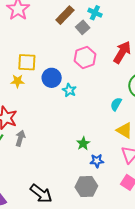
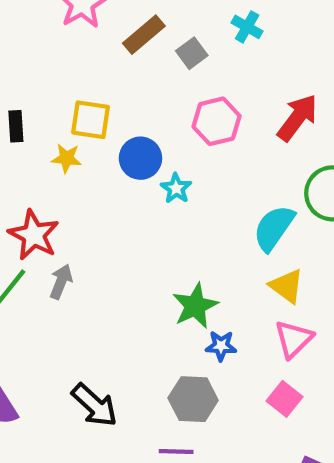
brown rectangle: (65, 15) -> (144, 35), moved
gray square: (83, 27) -> (192, 53), moved
cyan semicircle: (116, 104) -> (274, 228), size x1.6
green star: (83, 143) -> (195, 306), size x1.5

